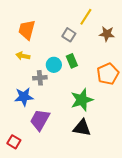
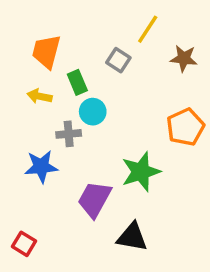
green rectangle: (72, 61) -> (77, 82), moved
purple trapezoid: (40, 120) -> (94, 199), moved
black triangle: (82, 128) -> (132, 237), moved

